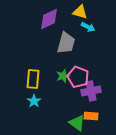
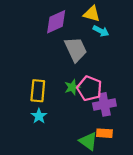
gray trapezoid: (66, 43) -> (76, 49), turned -40

